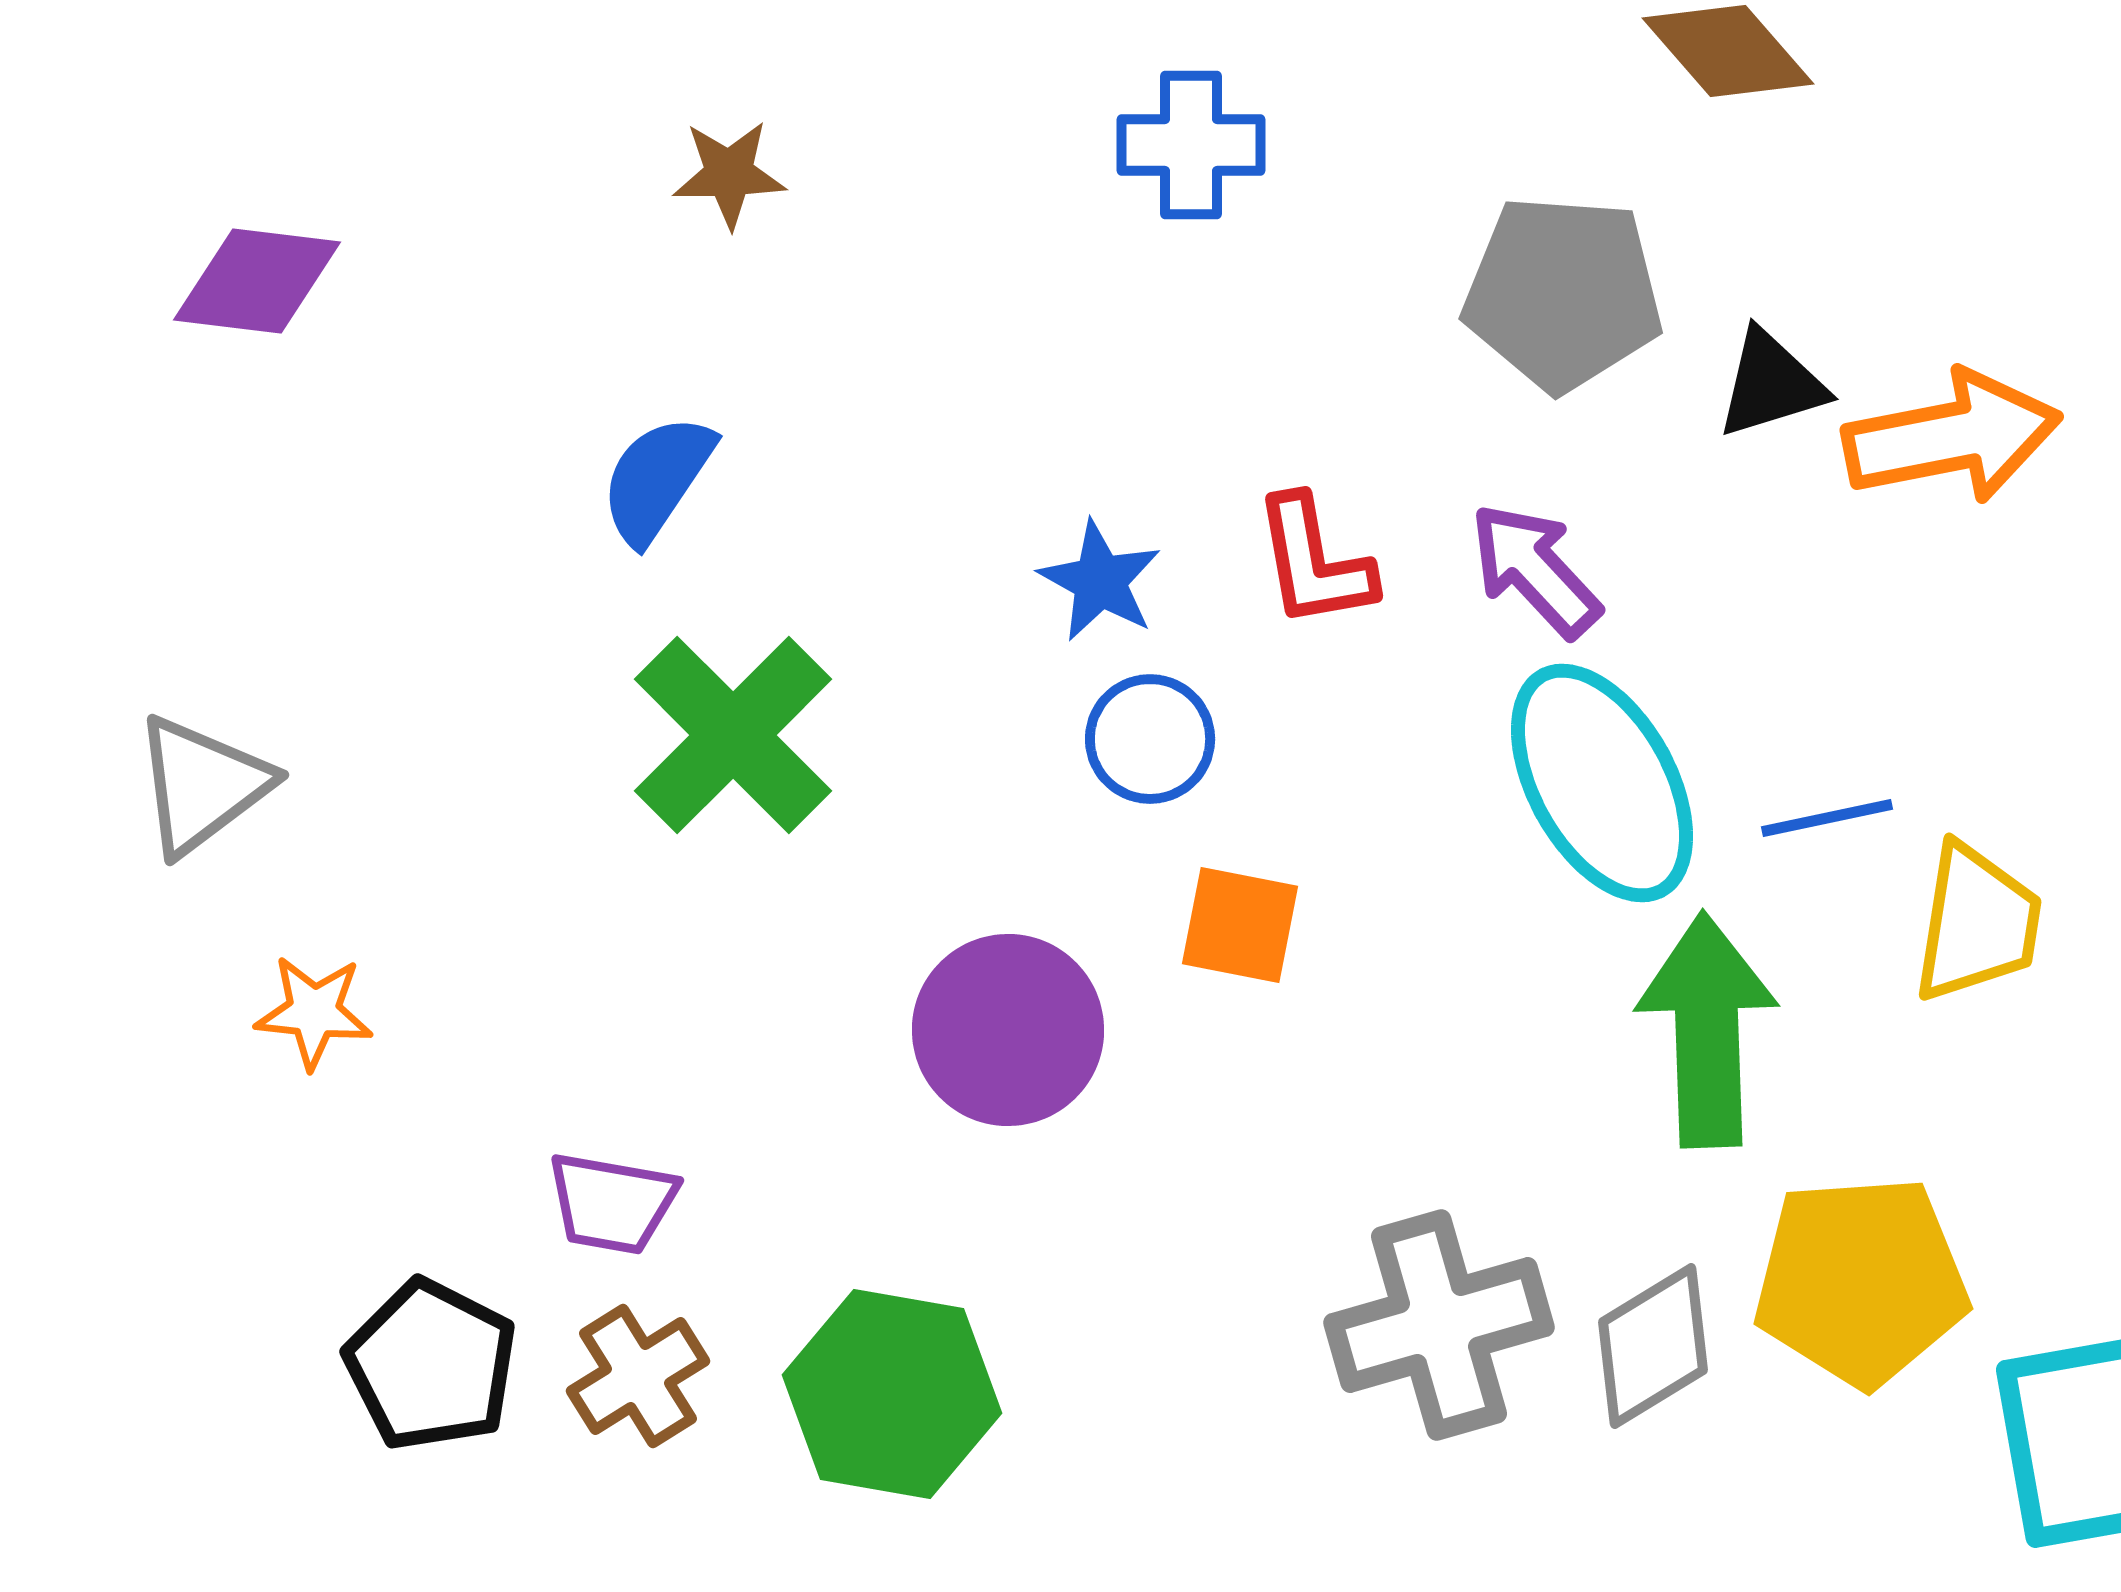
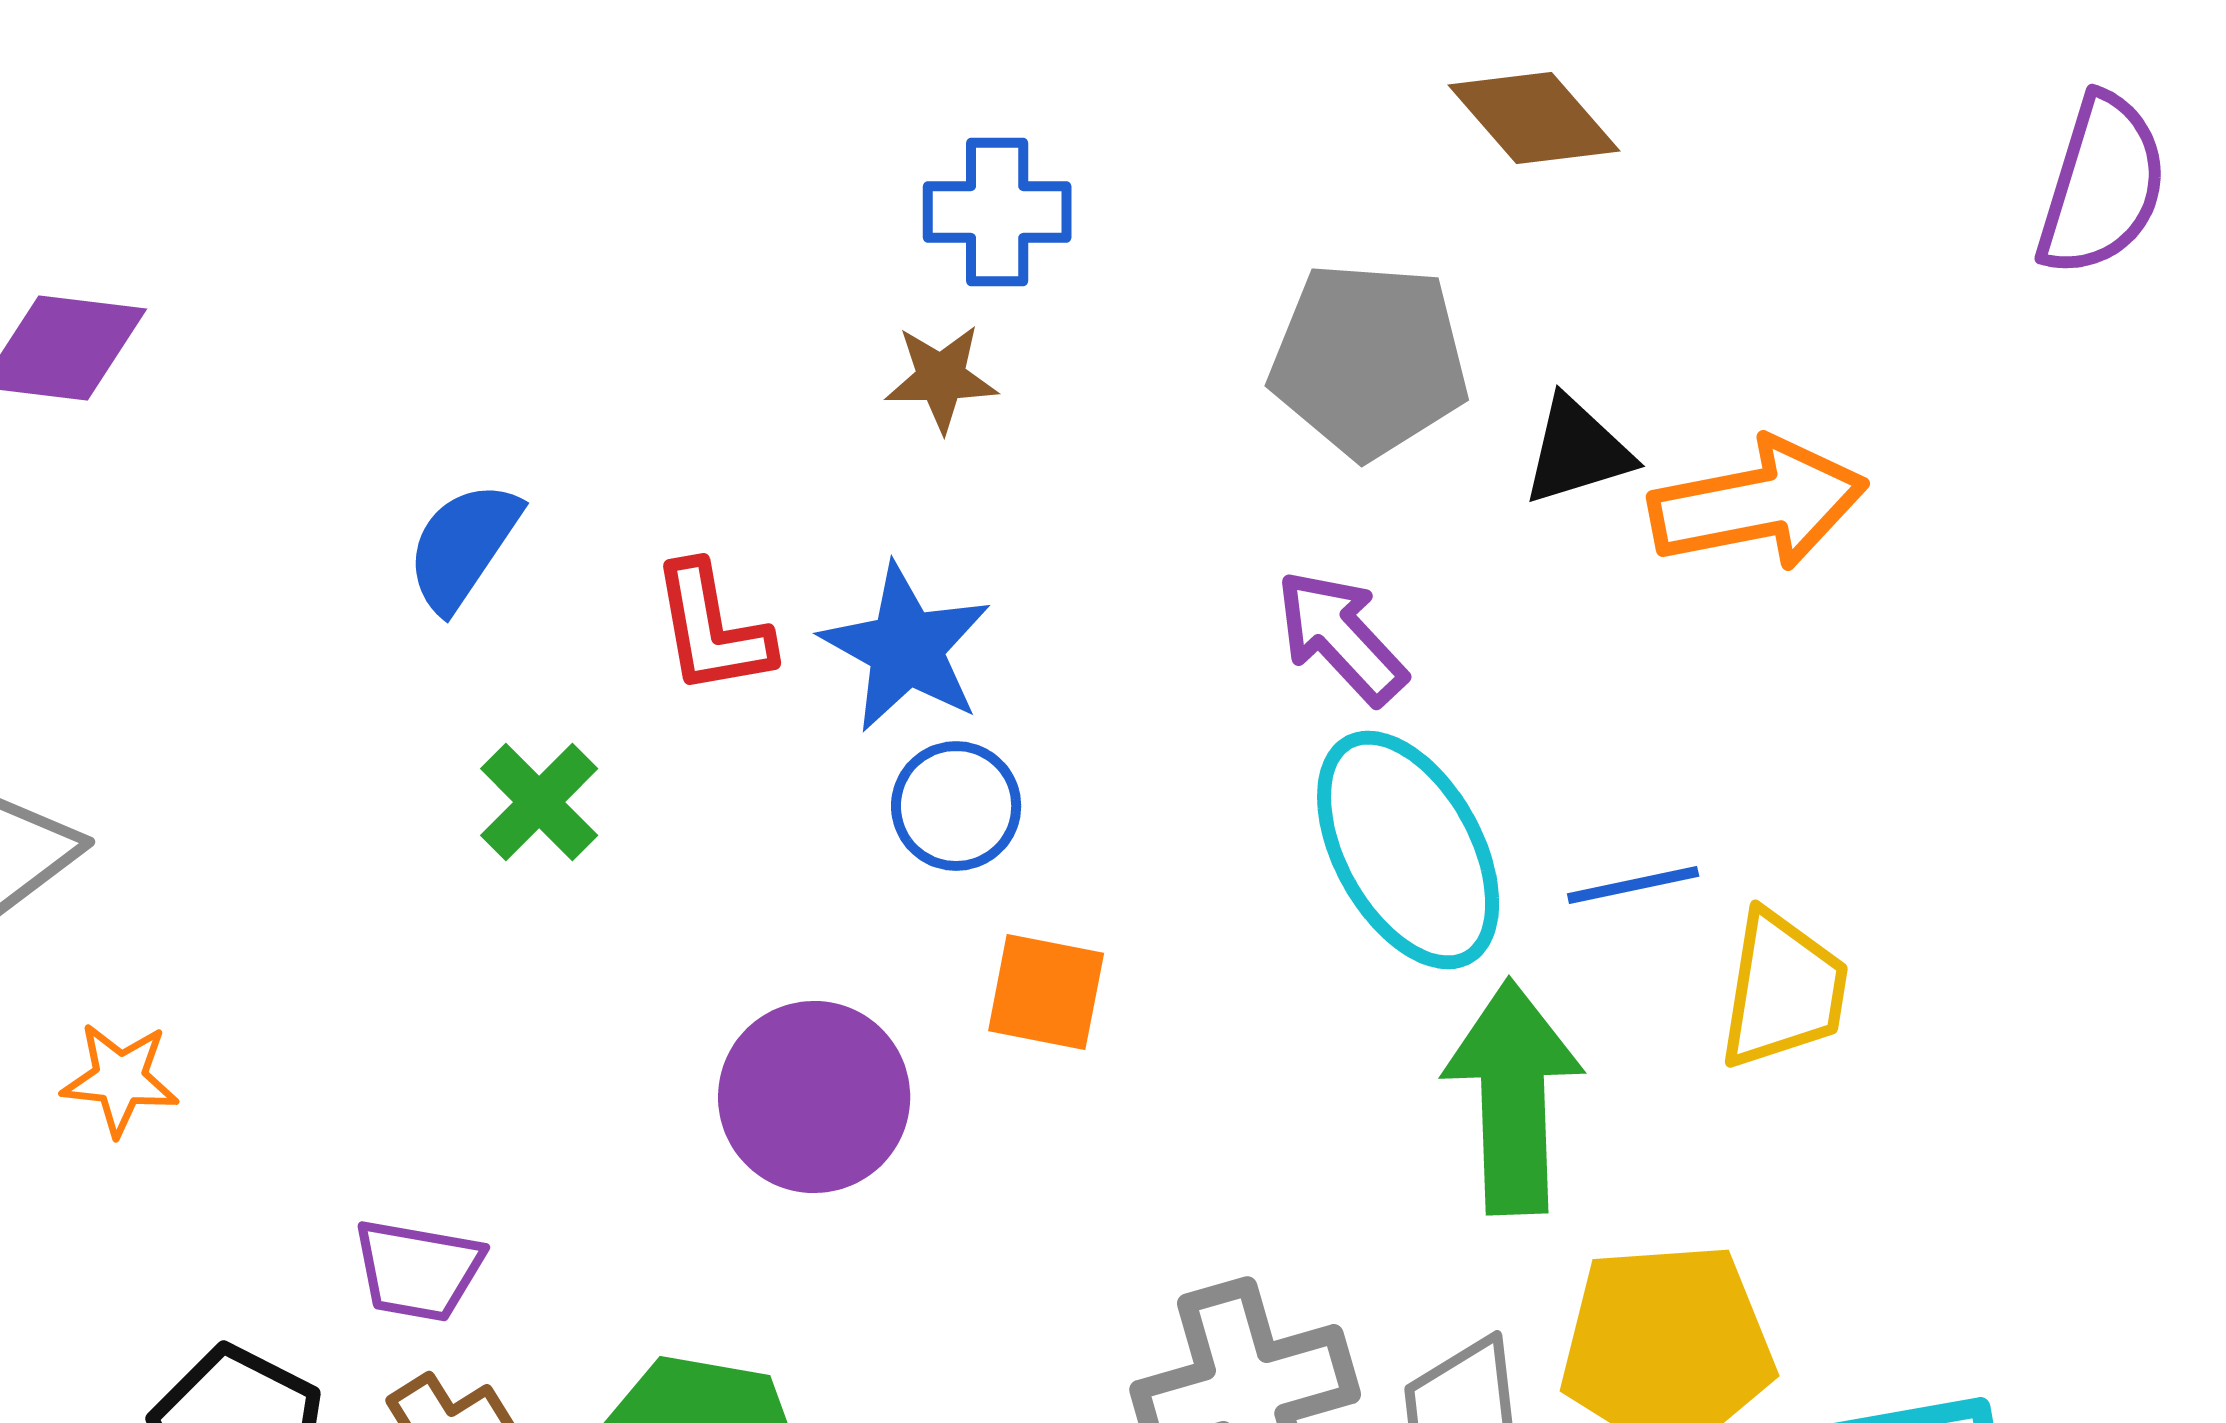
brown star: (729, 174) -> (941, 378), moved
red L-shape: (1314, 562) -> (712, 629), moved
blue star: (1100, 581) -> (906, 648), size x1.4
green cross: (733, 735) -> (539, 802), size x0.6

